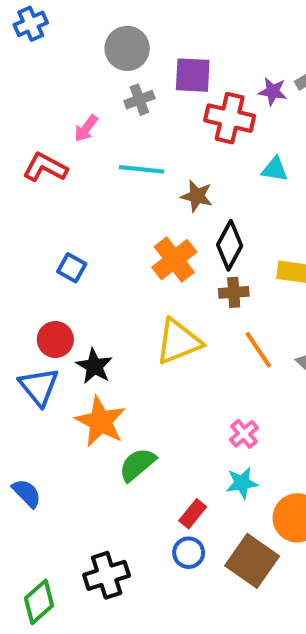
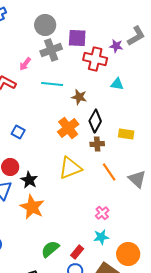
gray cross: (139, 100) -> (51, 50), size x1.5
green semicircle: (137, 465) -> (50, 249), moved

